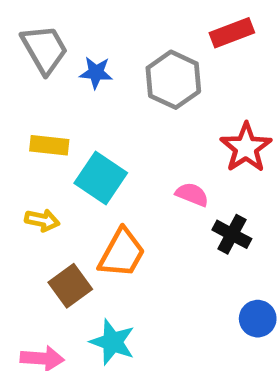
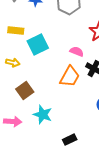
cyan square: (101, 178) -> (38, 45), turned 30
orange trapezoid: (122, 253) -> (70, 77), moved

